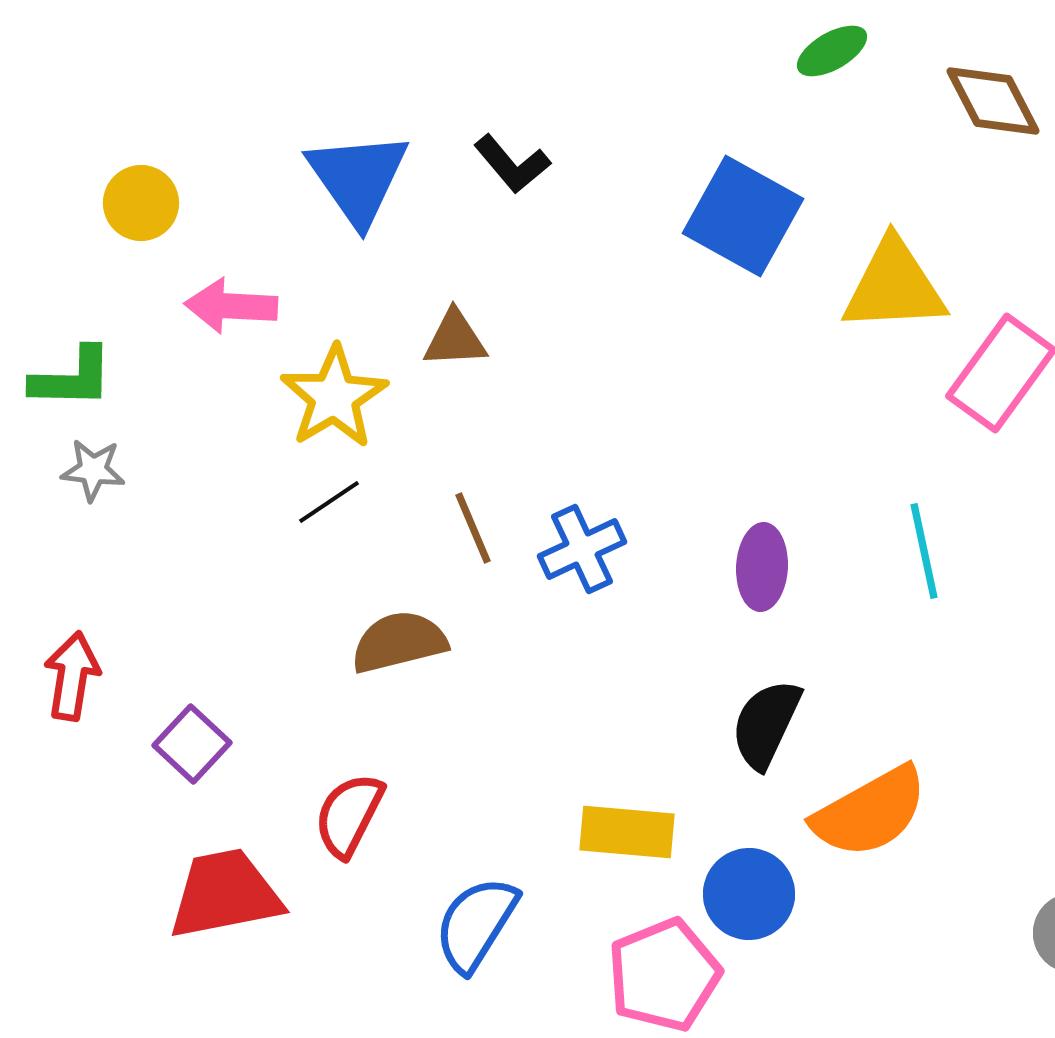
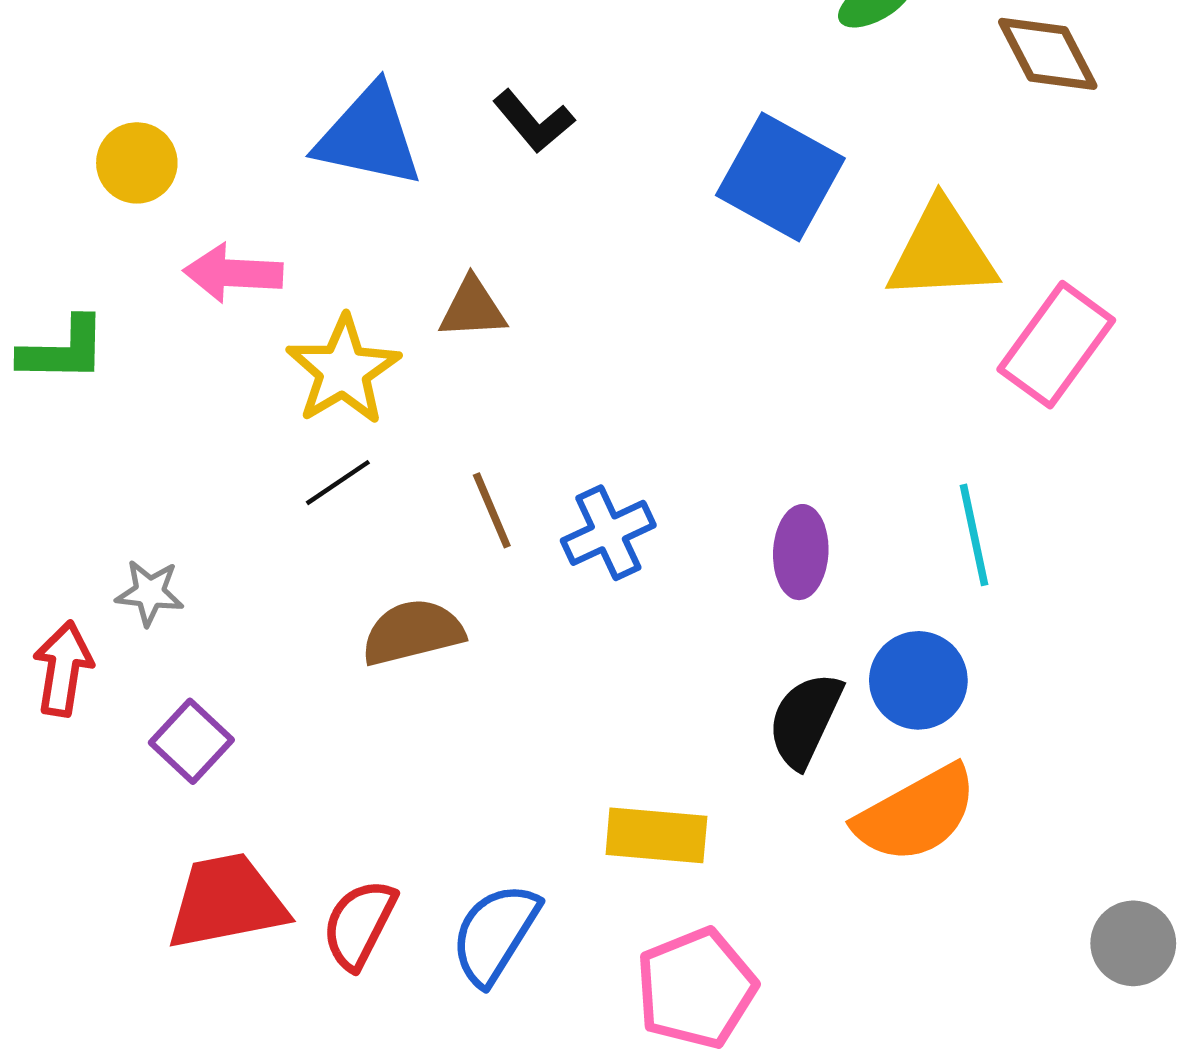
blue triangle: (358, 178) -> (369, 136), turned -43
gray star: (93, 470) -> (150, 593), moved
red semicircle: (349, 815) -> (359, 924), moved
blue circle: (749, 894) -> (918, 680), moved

